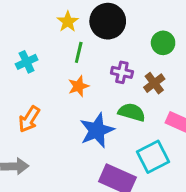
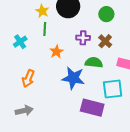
green line: (79, 52) -> (45, 29), moved
blue star: (97, 130) -> (73, 78), turned -30
cyan square: (153, 157) -> (113, 89), turned 30

